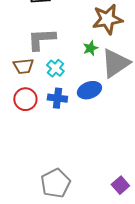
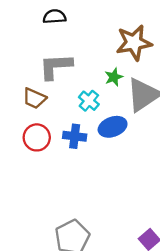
brown trapezoid: (23, 66) -> (34, 98), turned 30
cyan cross: (55, 68) -> (89, 101), moved

